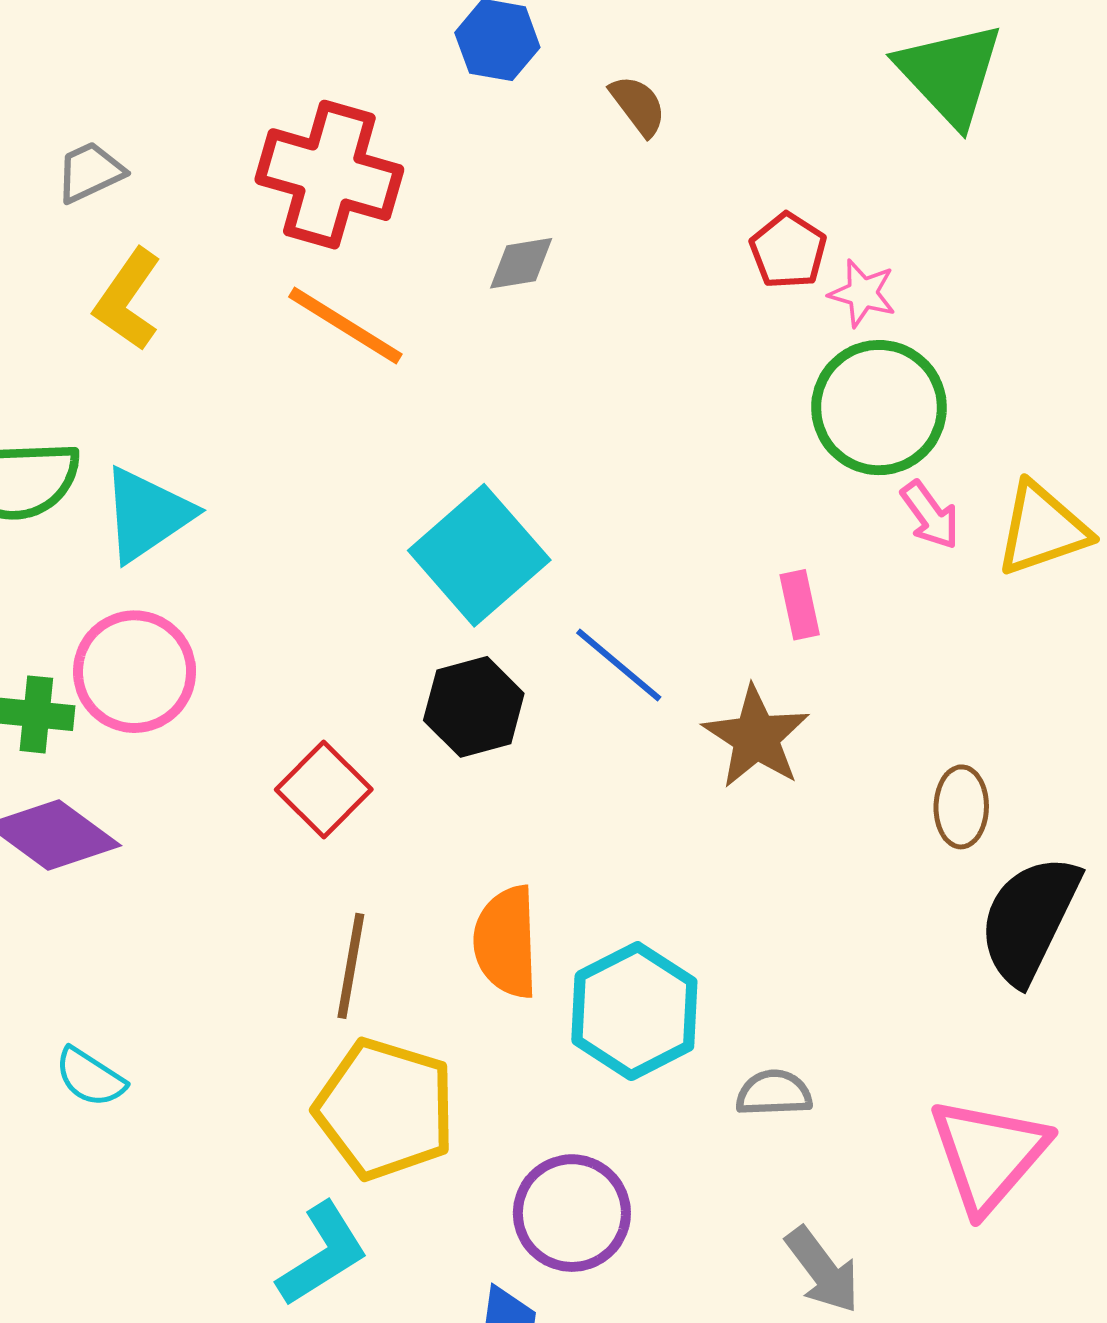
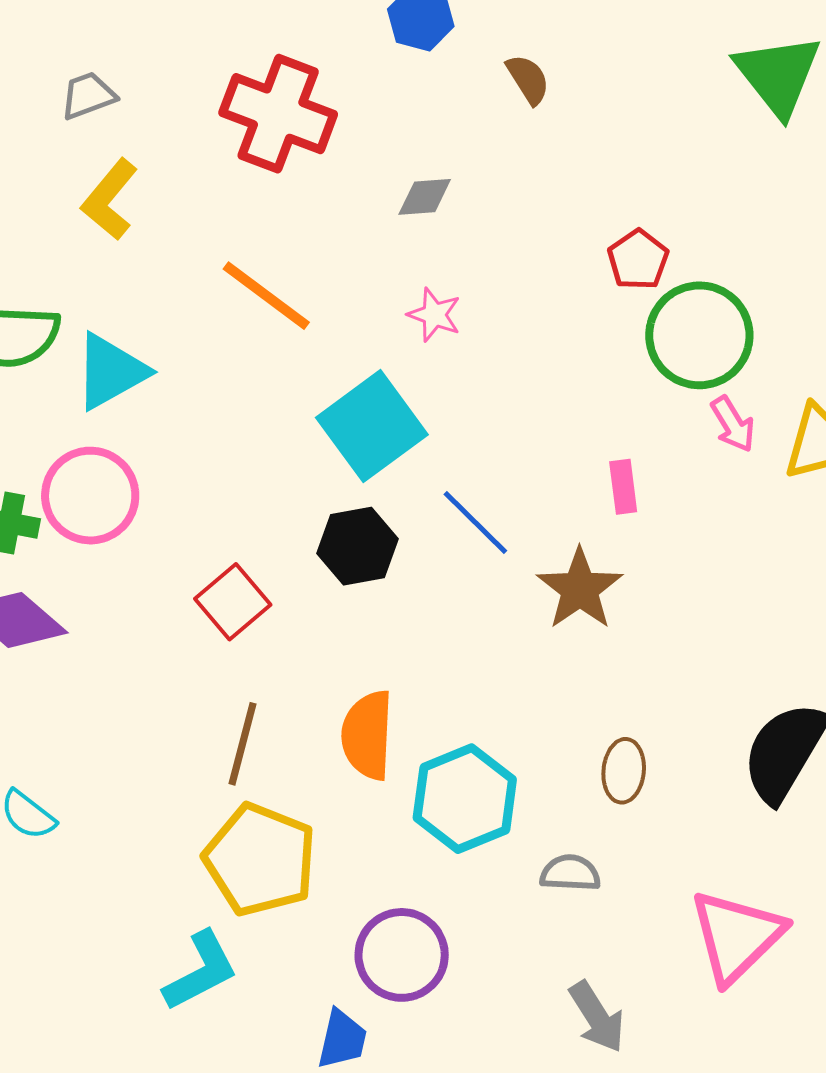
red pentagon: (788, 251) -> (638, 260), moved
pink star: (862, 293) -> (434, 315), moved
orange line: (345, 325) -> (266, 296), moved
brown ellipse: (961, 807) -> (624, 771), moved

